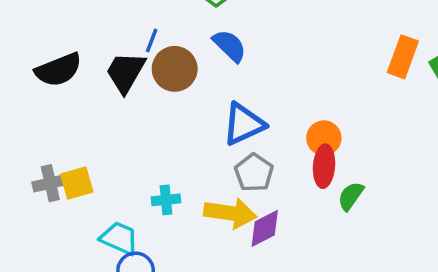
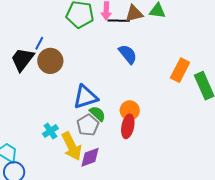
blue semicircle: (229, 46) -> (128, 54), moved
green semicircle: (351, 196) -> (97, 114), moved, turned 90
cyan cross: (166, 200) -> (50, 131), moved, turned -35
yellow arrow: (230, 213) -> (72, 146), turned 48

